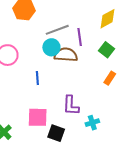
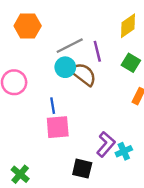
brown semicircle: (66, 55) -> (83, 74), turned 40
purple L-shape: (71, 105) -> (106, 144), moved, turned -135
pink square: (38, 117) -> (58, 127), moved

